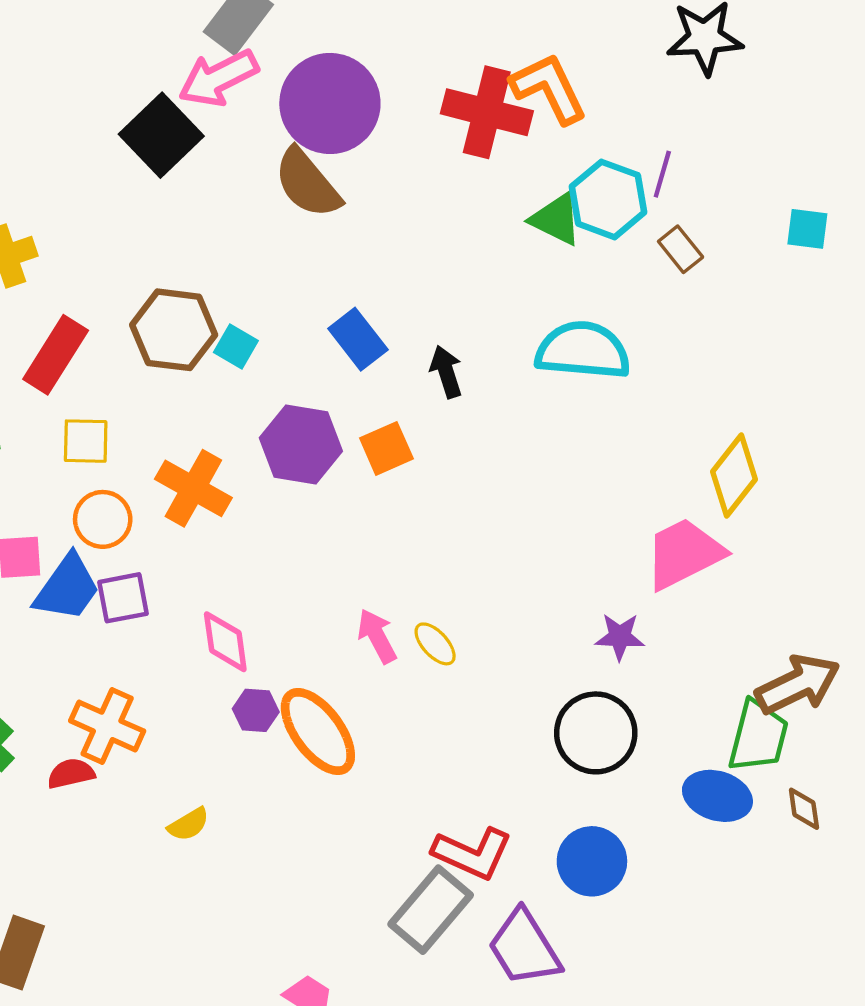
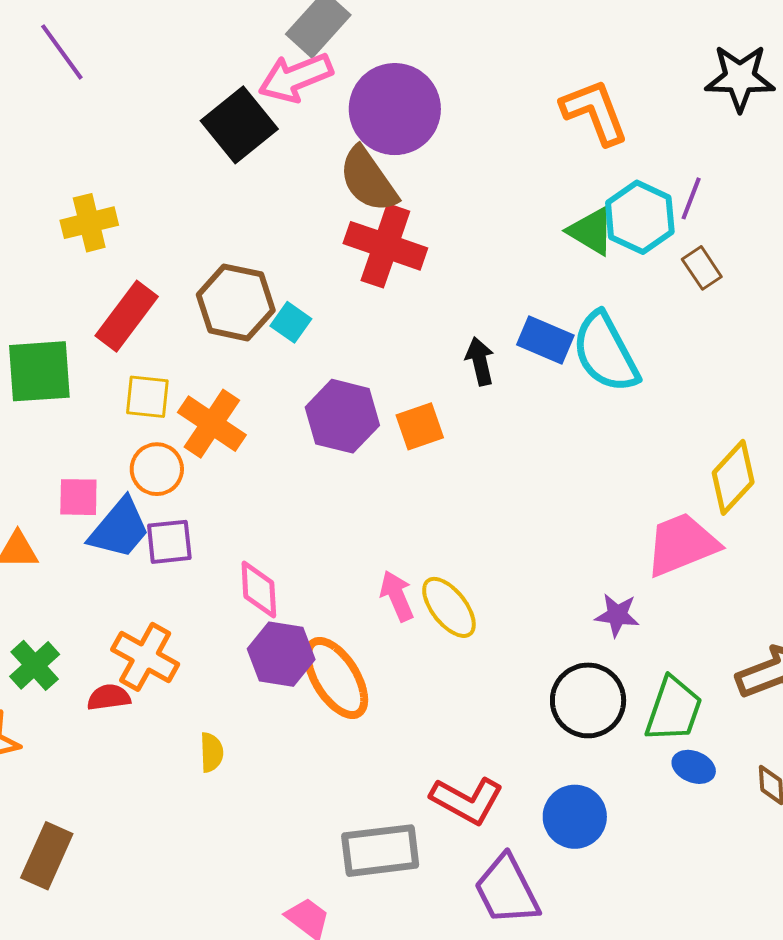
red cross: (487, 112) -> (385, 246), moved
blue rectangle: (358, 339) -> (545, 340), moved, turned -34
cyan semicircle: (583, 350) -> (605, 352), turned -128
orange cross: (193, 488) -> (212, 424), moved
yellow ellipse: (435, 644) -> (449, 607), size x1.5
purple hexagon: (256, 710) -> (281, 654), size x1.6
green trapezoid: (758, 736) -> (674, 709), moved
blue ellipse: (717, 796) -> (694, 767), size x0.7
yellow semicircle: (189, 824) -> (212, 752), turned -66
gray rectangle: (431, 910) -> (380, 851), moved, turned 38

